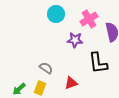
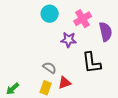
gray semicircle: (46, 68) -> (50, 68), moved
yellow rectangle: (40, 88) -> (46, 88), moved

